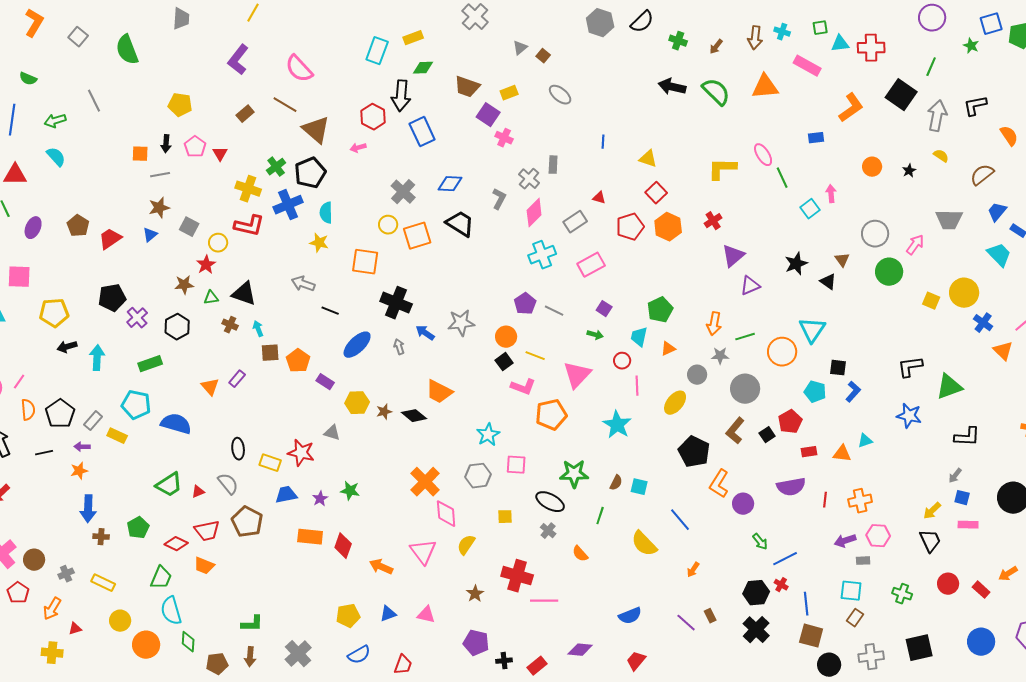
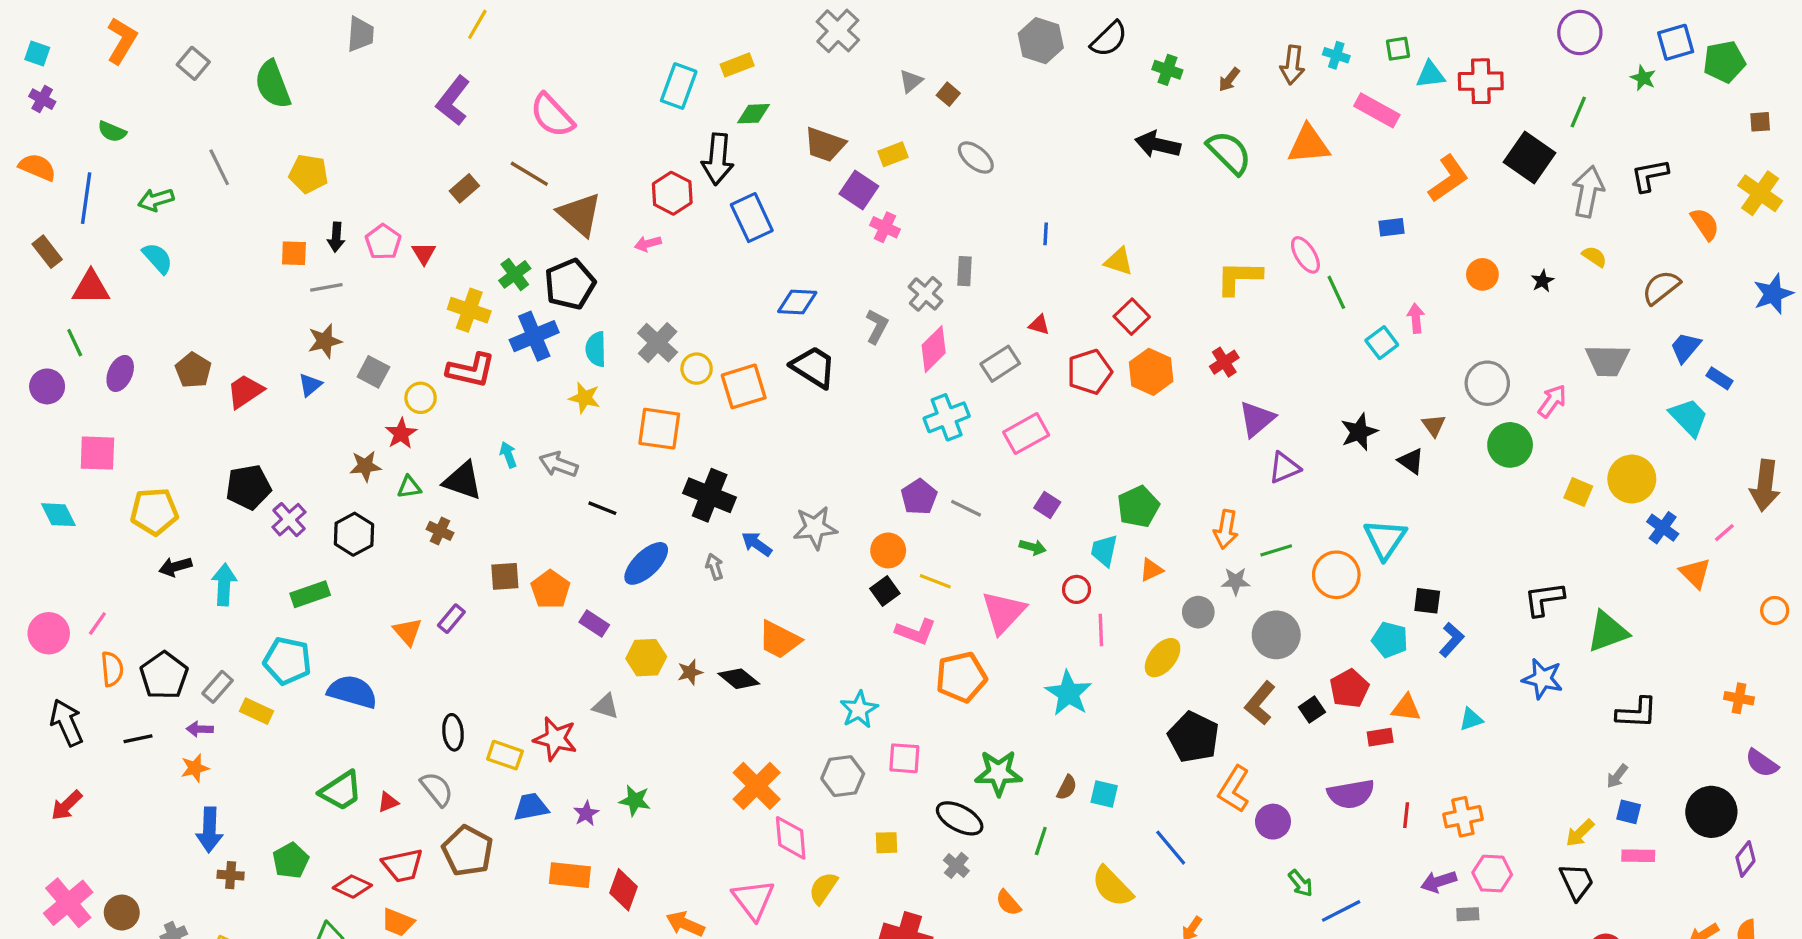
yellow pentagon: (180, 105) -> (308, 174), moved
gray cross: (403, 192) -> (658, 343), moved
cyan arrow: (258, 329) -> (508, 455), moved
orange triangle: (842, 454) -> (1406, 708), moved

